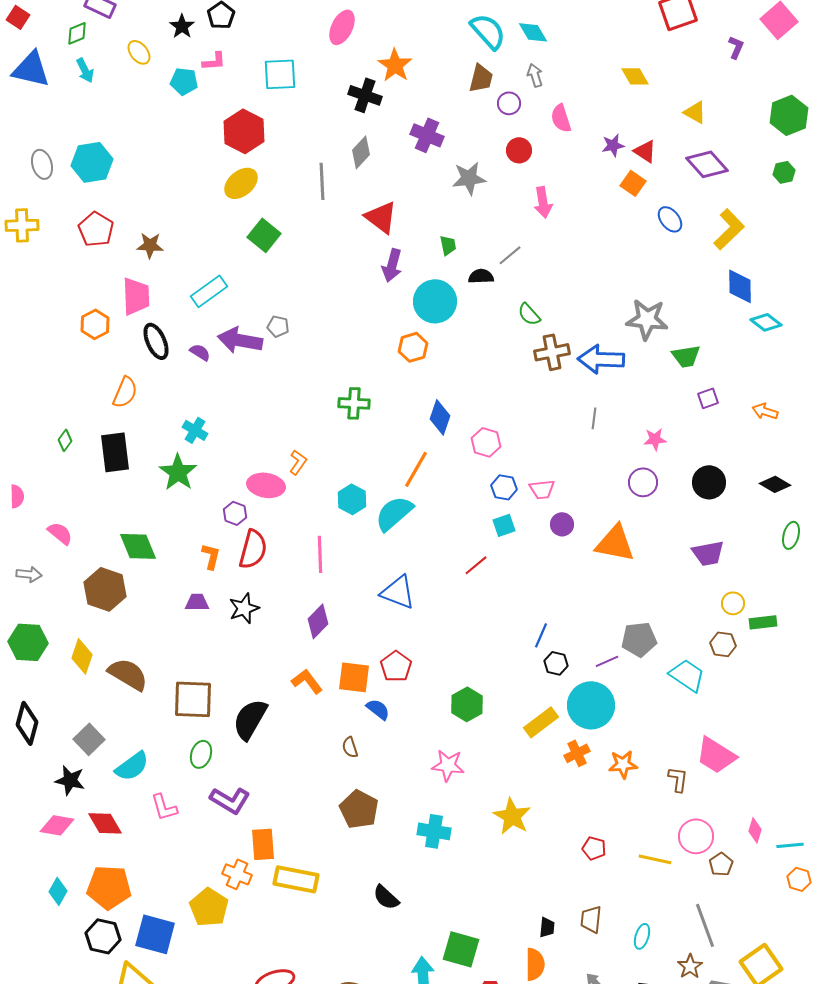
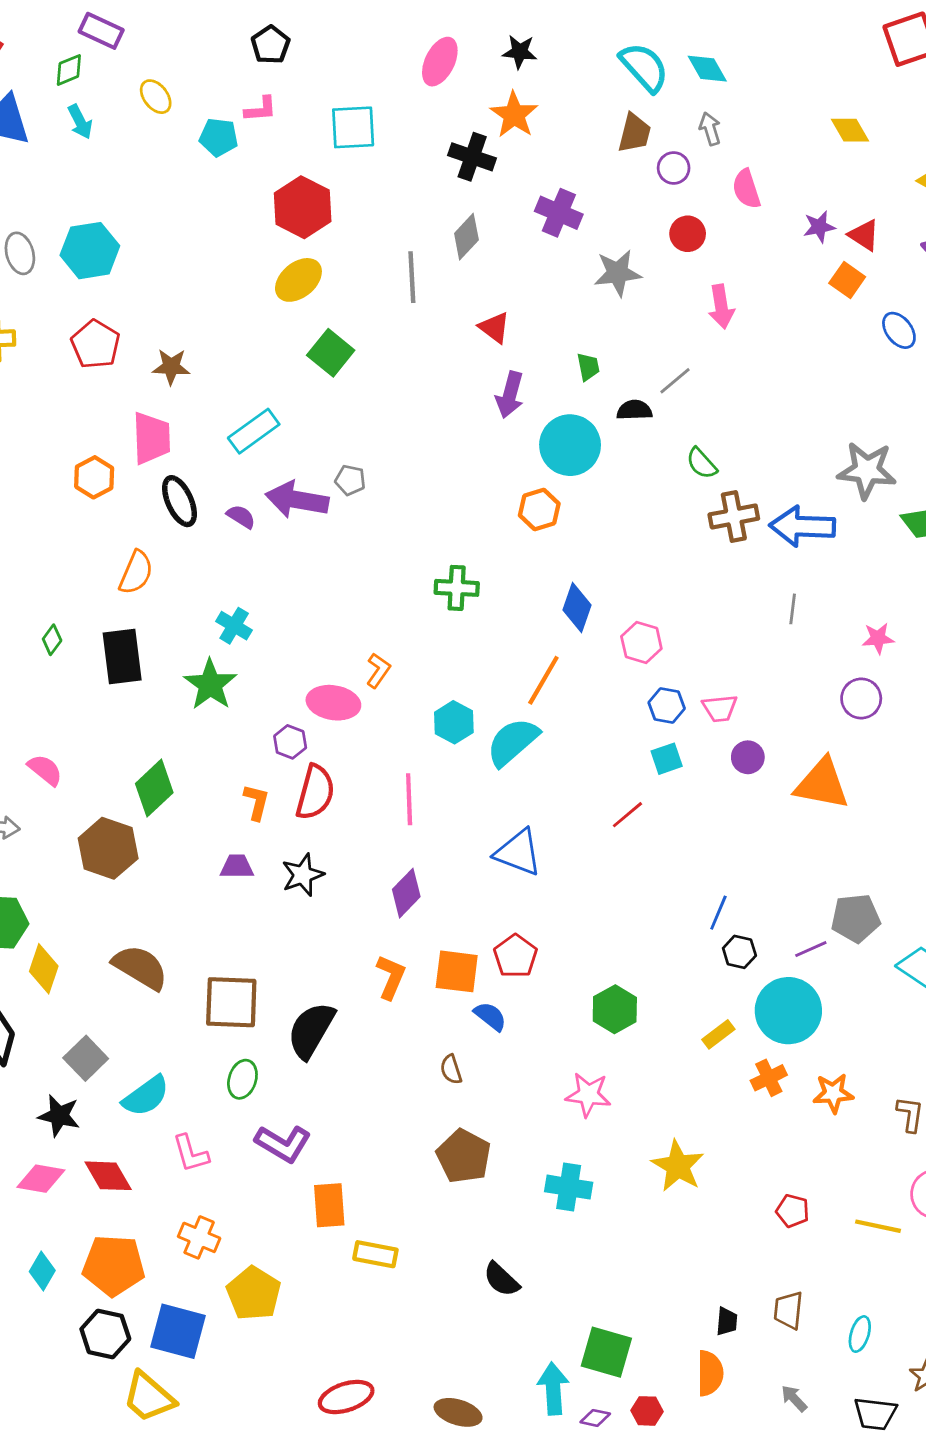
black star: (182, 26) -> (520, 52), moved, turned -30
red triangle: (381, 217) -> (494, 328), size x0.7
green diamond: (138, 546) -> (154, 788), turned 69
yellow diamond: (82, 656) -> (44, 969), moved
orange L-shape: (307, 681) -> (391, 977), turned 60
yellow rectangle: (541, 722) -> (718, 1034), size x0.7
orange cross: (237, 874) -> (199, 1237), moved
yellow rectangle: (296, 879) -> (375, 1254), size x0.7

